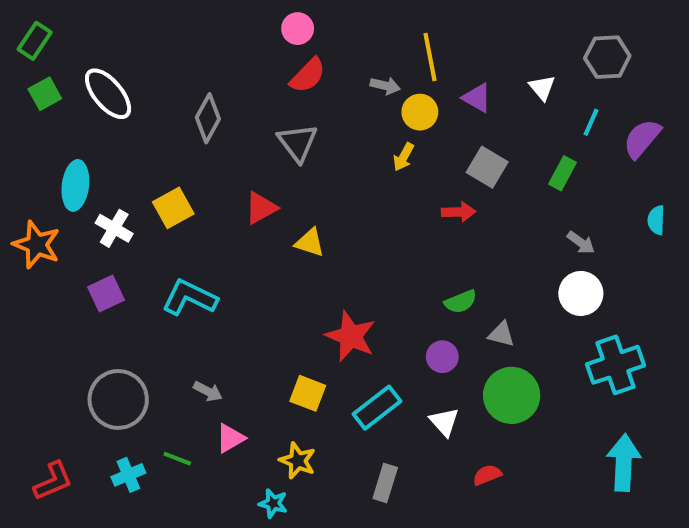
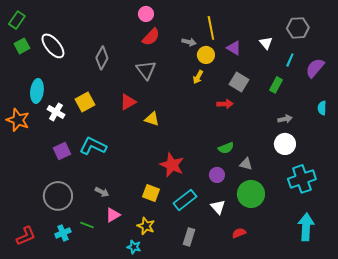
gray arrow: (581, 243) -> (285, 119), turned -48
purple square: (106, 293) -> (62, 151), moved

